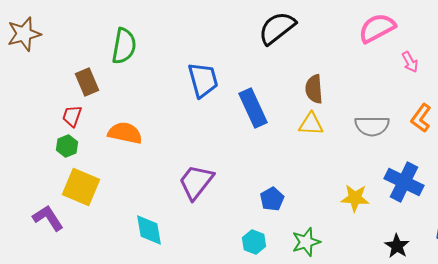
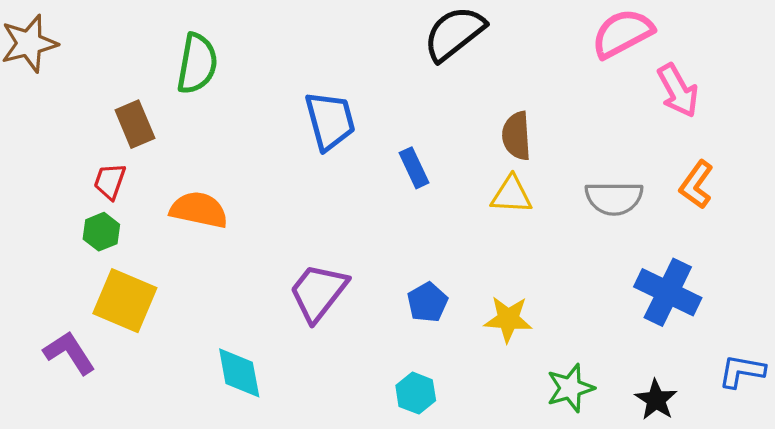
pink arrow: (410, 62) -> (678, 91), size x1.5
blue rectangle: (253, 108) -> (414, 168), size x0.6
yellow star: (355, 198) -> (508, 319), moved
blue pentagon: (272, 199) -> (427, 302), moved
green star: (306, 242) -> (570, 388), moved

